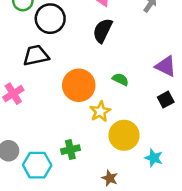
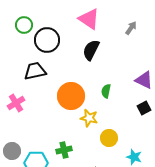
green semicircle: (120, 79) -> (106, 91), turned -104
yellow star: (100, 111) -> (89, 118), turned -30
yellow circle: (124, 135) -> (109, 138), size x0.7

